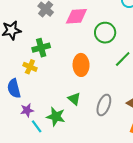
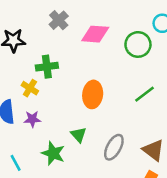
green circle: (105, 33) -> (138, 44), moved
purple star: (27, 110) -> (32, 119), moved
cyan line: (37, 126) -> (16, 163), moved

